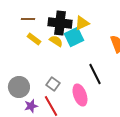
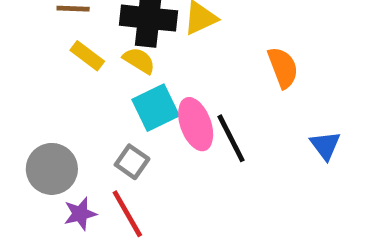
cyan square: (74, 37) -> (156, 108), moved
pink ellipse: (80, 95) -> (196, 124), moved

